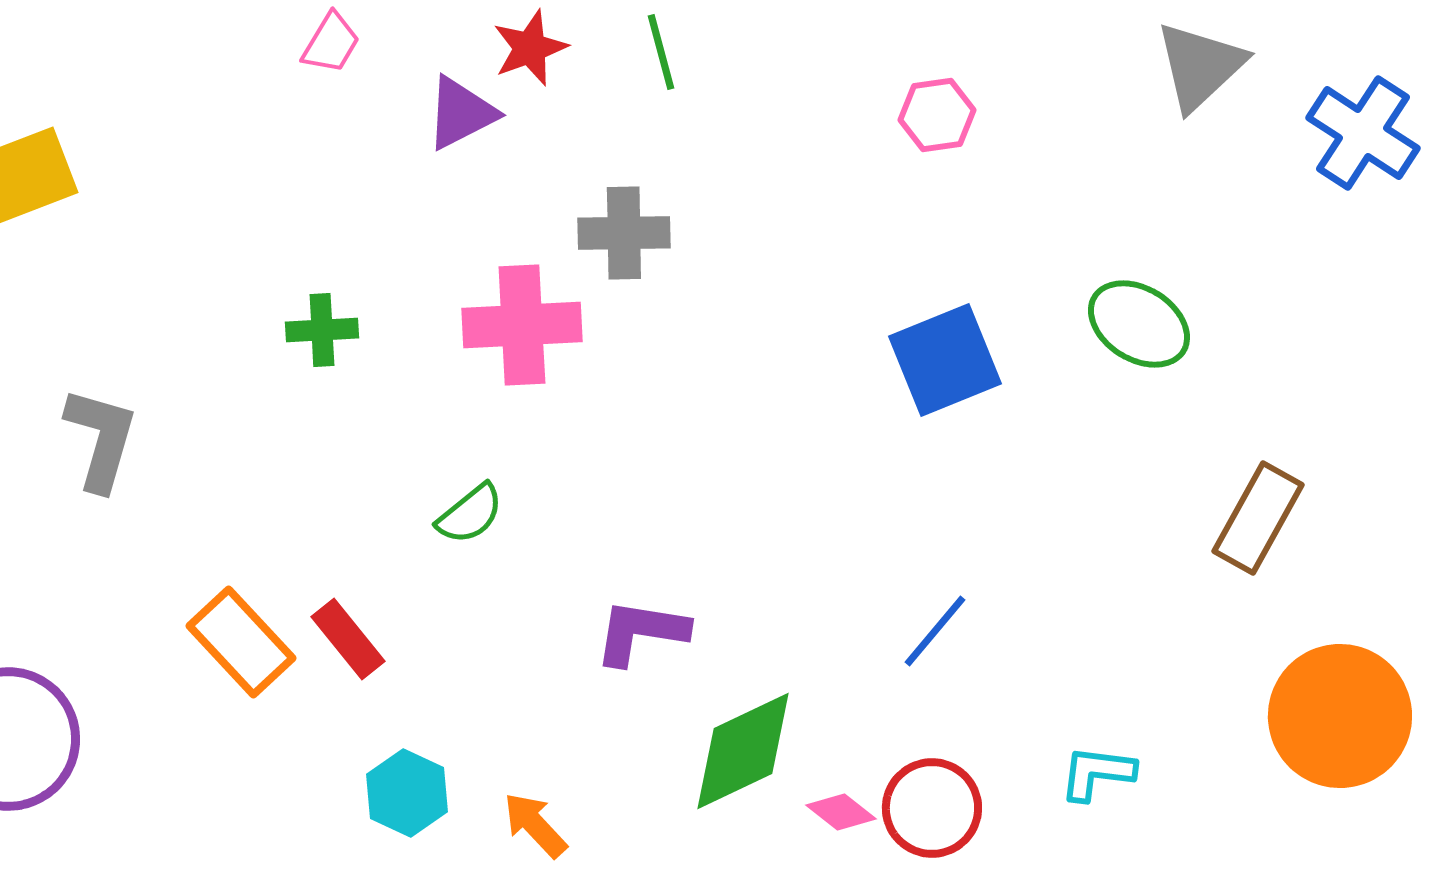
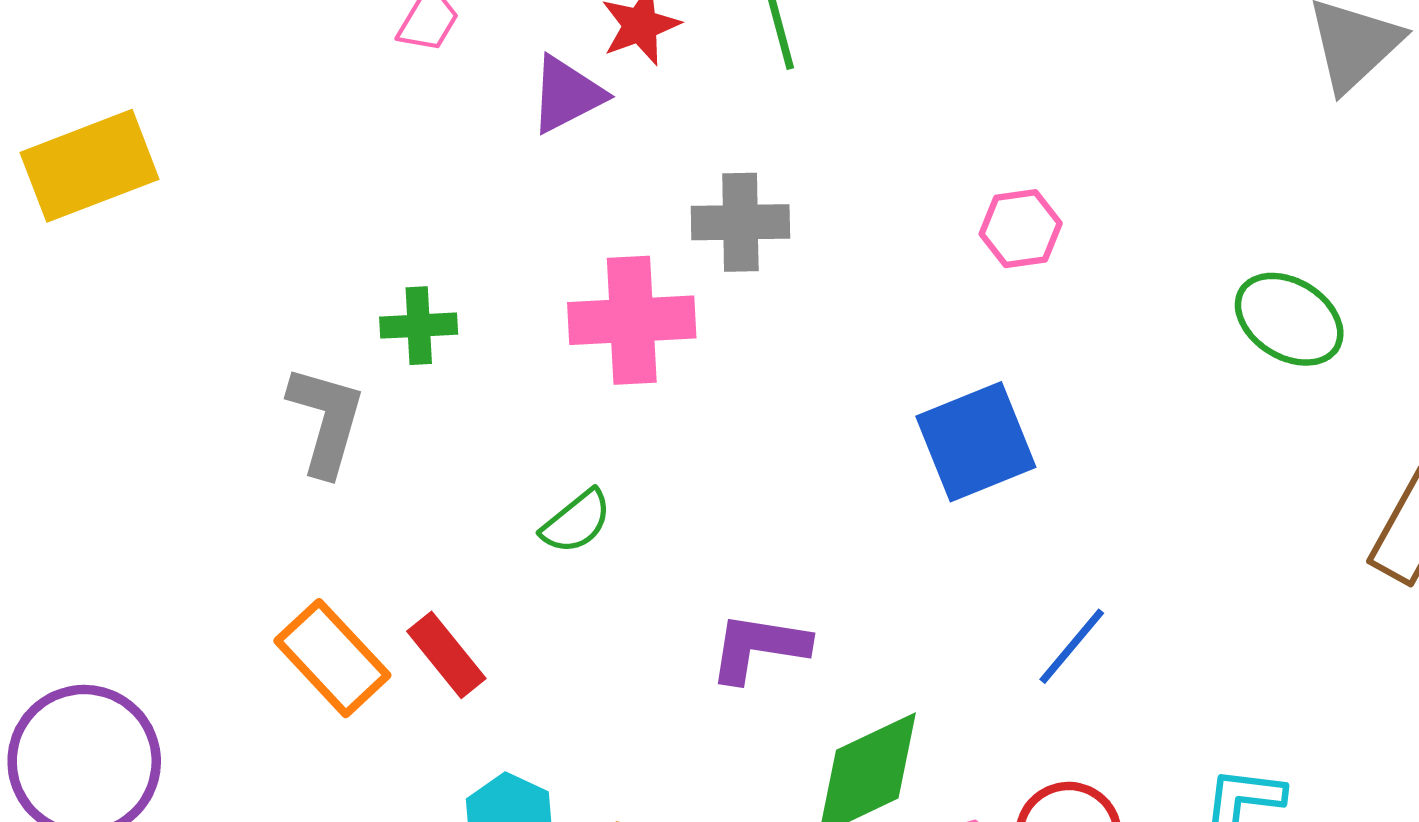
pink hexagon: (937, 115) -> (1021, 229), moved
blue square: (945, 360) -> (976, 442), moved
gray L-shape: (101, 439) -> (326, 420), moved

